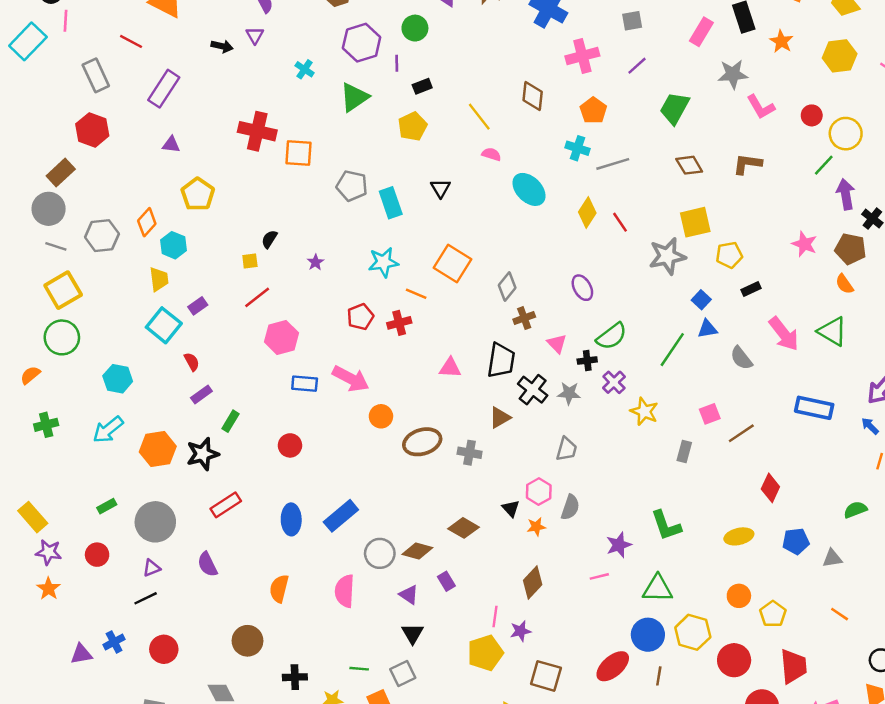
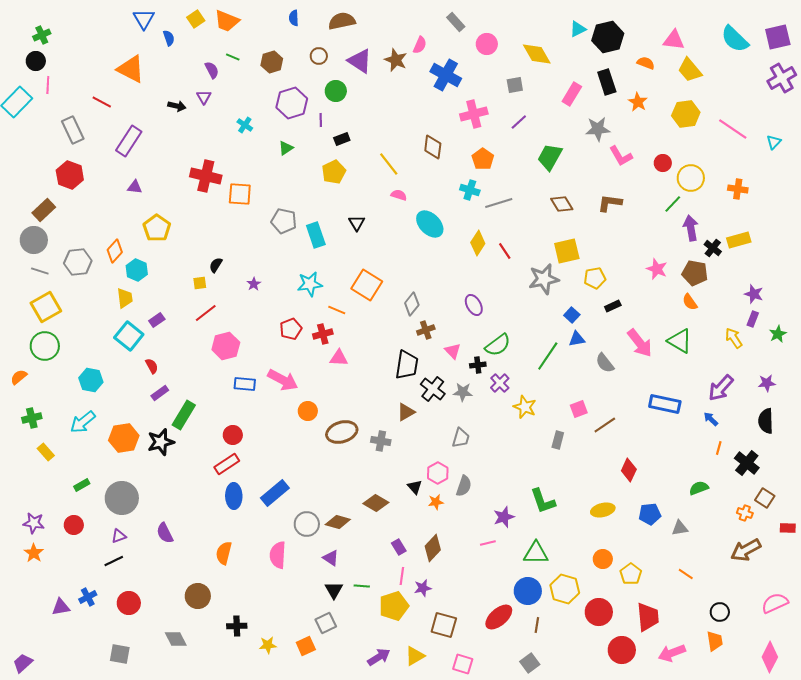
green triangle: (354, 97) -> (286, 148), size x0.6
pink triangle: (450, 368) -> (339, 358), moved
green rectangle: (231, 421) -> (184, 415), size x1.6
red rectangle: (226, 505) -> (227, 464), moved
yellow rectangle: (33, 517) -> (46, 452), moved, size x0.7
purple rectangle: (446, 581) -> (399, 547), moved
green line: (359, 669) -> (362, 586), moved

